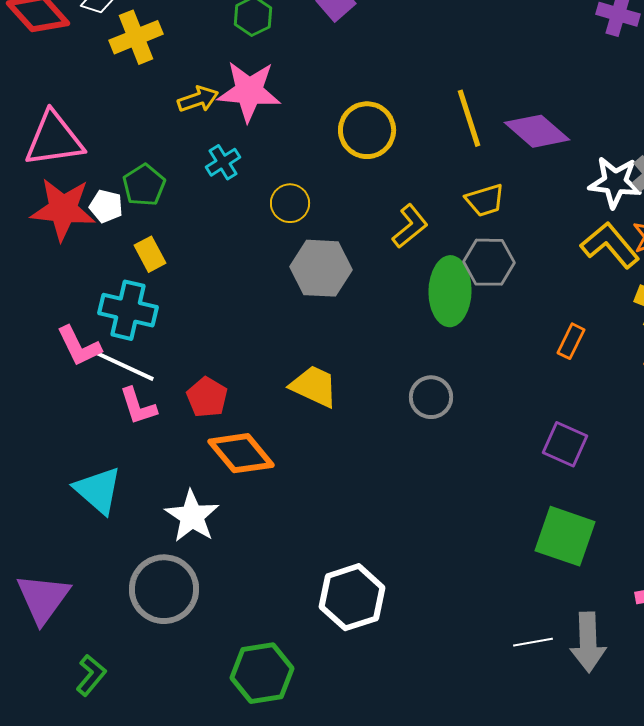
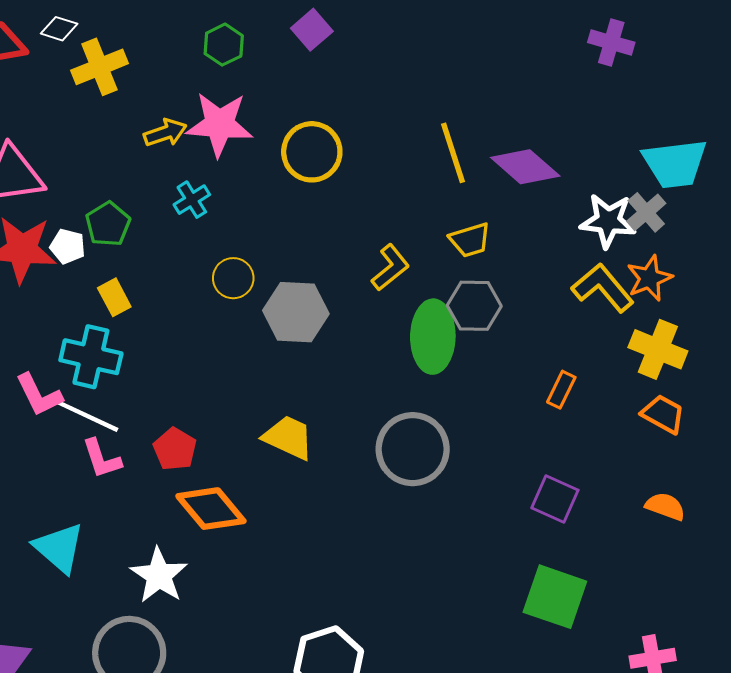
yellow circle: (367, 130) -> (312, 152), moved
yellow circle: (290, 203) -> (233, 278), moved
gray circle: (431, 397) -> (413, 449), size x1.6

